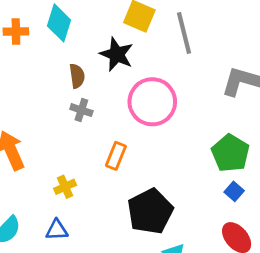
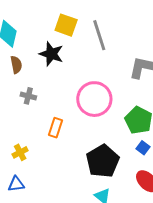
brown semicircle: (77, 76) -> (16, 65), moved
pink circle: (152, 102) -> (94, 99), moved
black pentagon: (150, 211) -> (103, 161), moved

